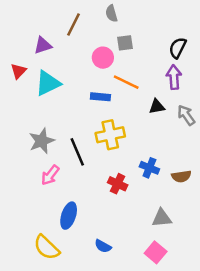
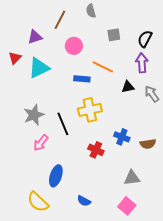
gray square: (125, 43) -> (114, 35), moved
pink circle: (103, 58) -> (74, 46), moved

